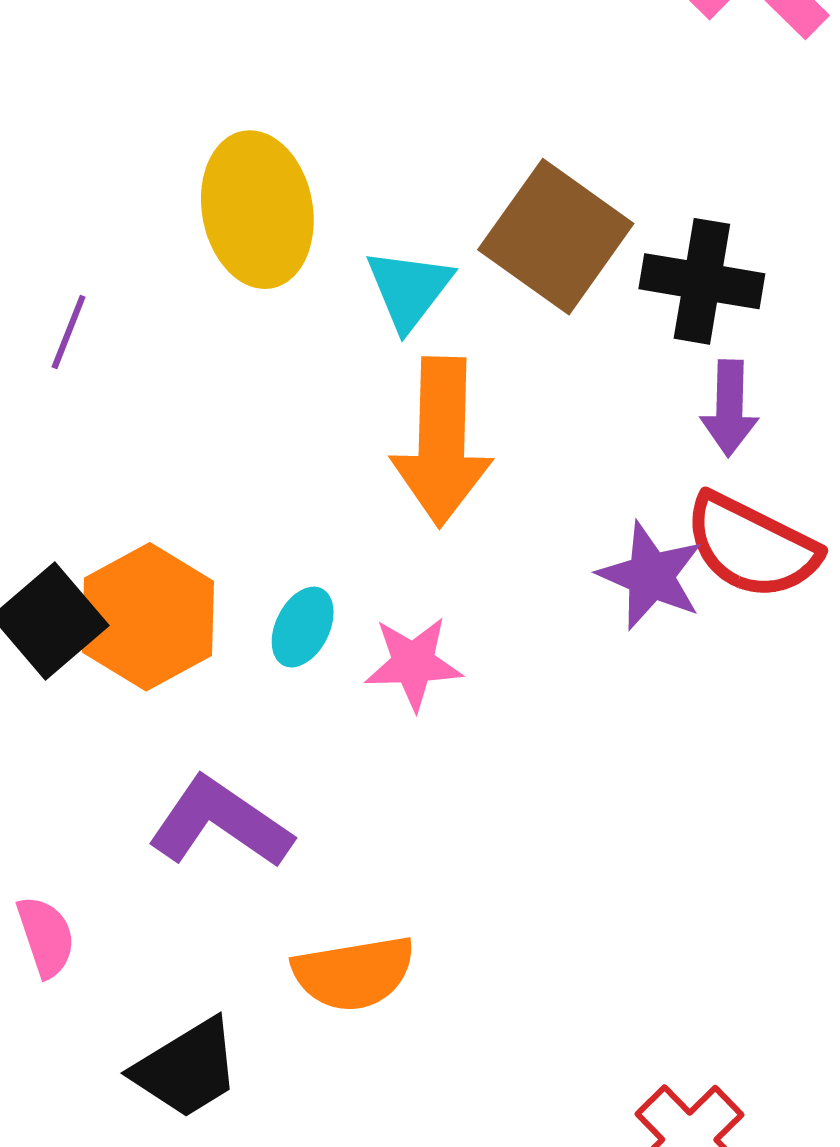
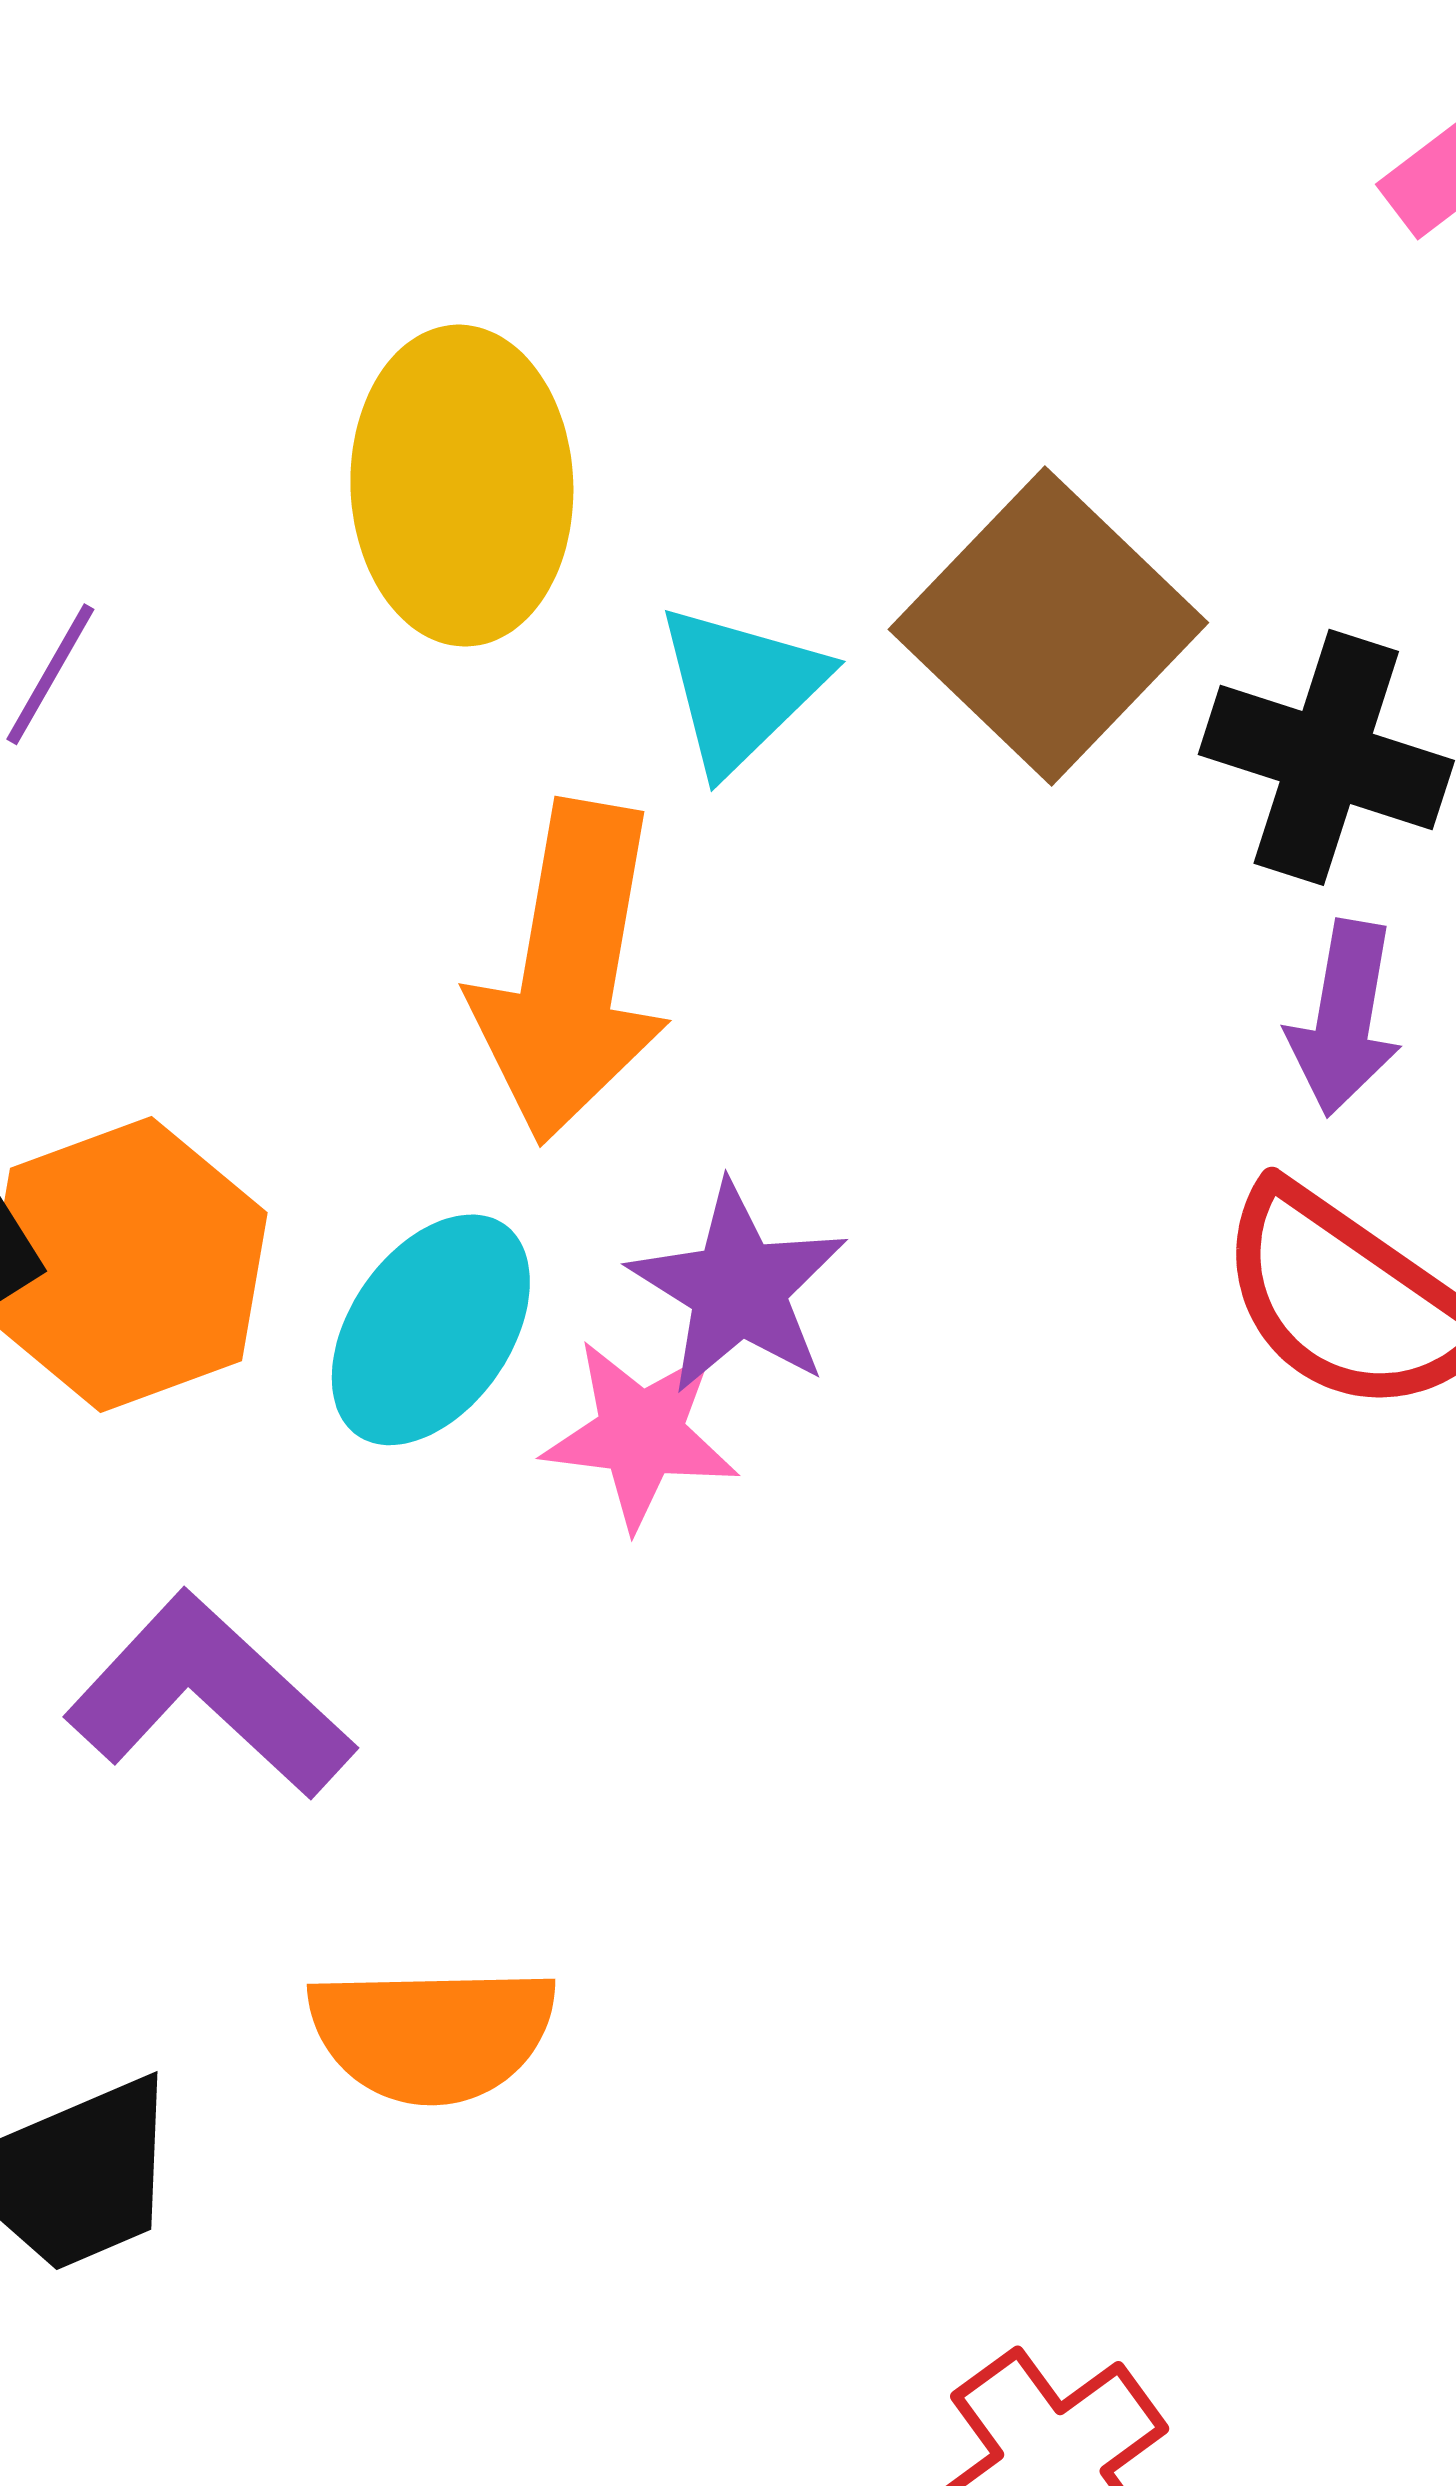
orange arrow: (442, 442) -> (570, 972), moved
purple star: (651, 576) -> (738, 1288), moved
cyan ellipse: (303, 627) -> (431, 1330), size x1.5

